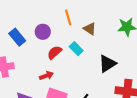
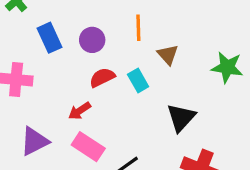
black triangle: (107, 64) -> (181, 117), turned -30
red arrow: (46, 76) -> (80, 111), turned 152

